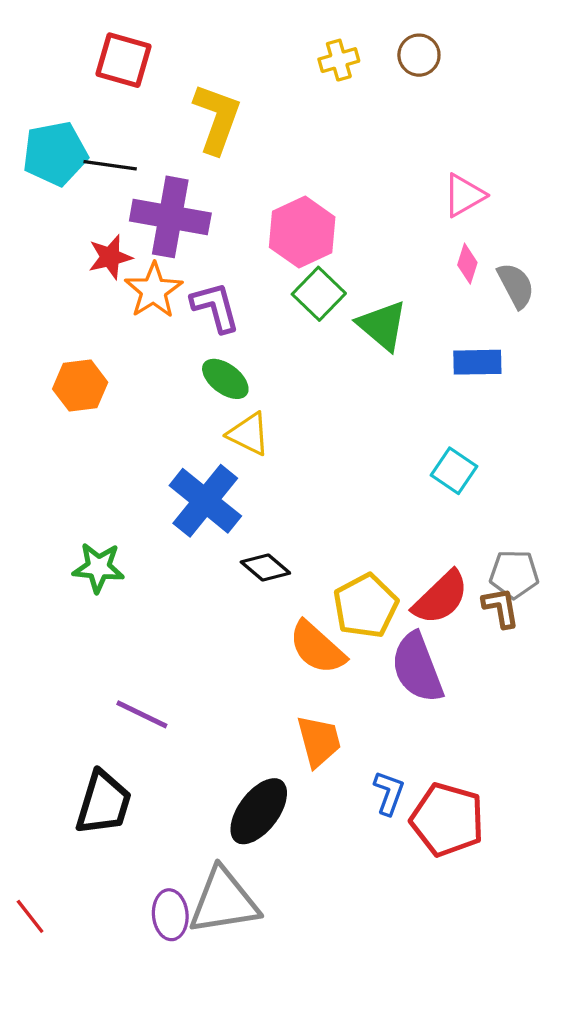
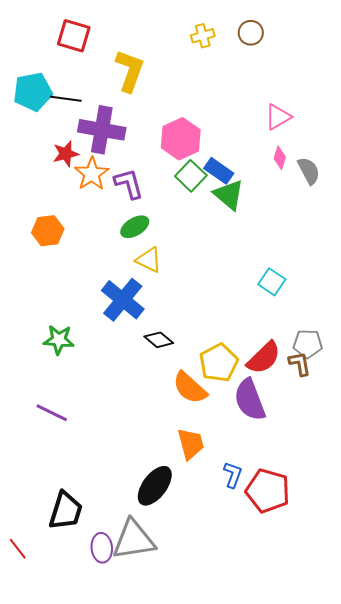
blue rectangle: (477, 362) -> (219, 171), moved, turned 36
green ellipse: (225, 379) -> (135, 227), turned -68
purple line: (142, 714) -> (52, 413), moved
black trapezoid: (103, 803) -> (66, 511), moved

